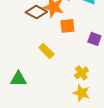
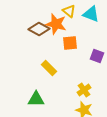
green triangle: (18, 79) -> (36, 99), moved

